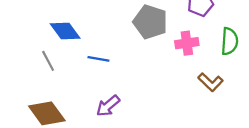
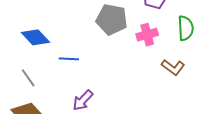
gray line: (48, 61) -> (28, 78), moved

